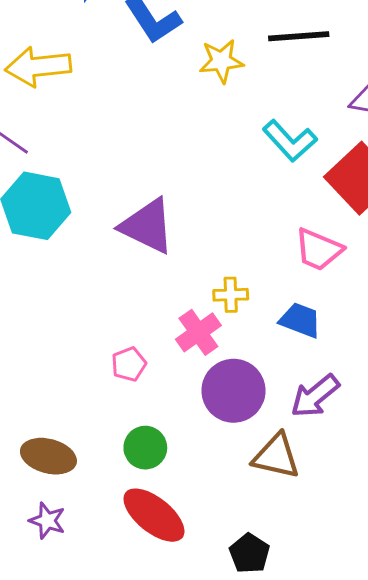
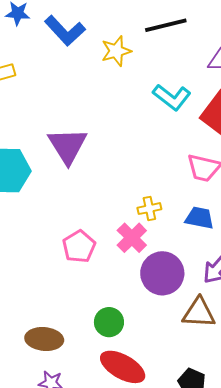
purple triangle: (147, 226) -> (68, 146), moved, turned 42
pink pentagon: (129, 364) -> (79, 247), moved, size x1.4

